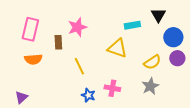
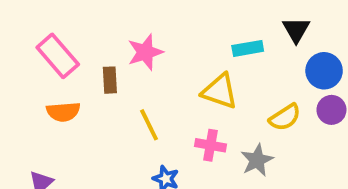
pink rectangle: (30, 29) -> (58, 56), turned -55
gray star: (150, 86) -> (257, 160), moved
pink cross: (112, 88) -> (210, 145), moved

